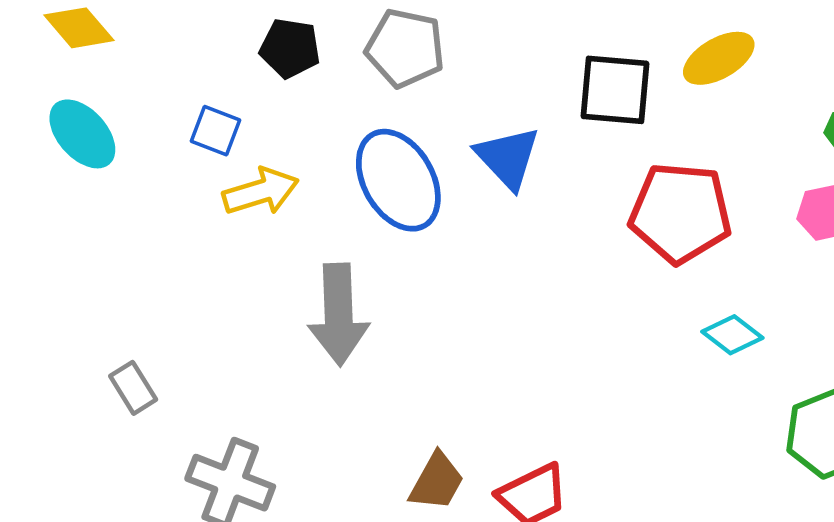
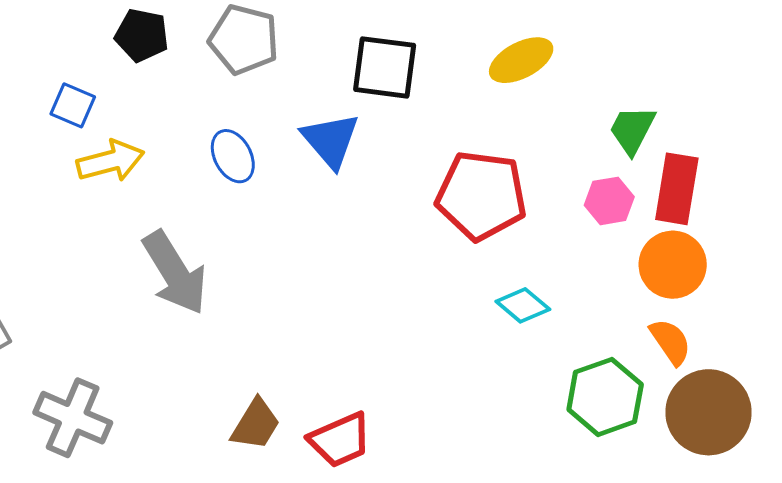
black square: (615, 90) -> (385, 67), moved
blue ellipse: (398, 180) -> (233, 156), size x0.6
gray arrow: (339, 314) -> (175, 273), turned -32

